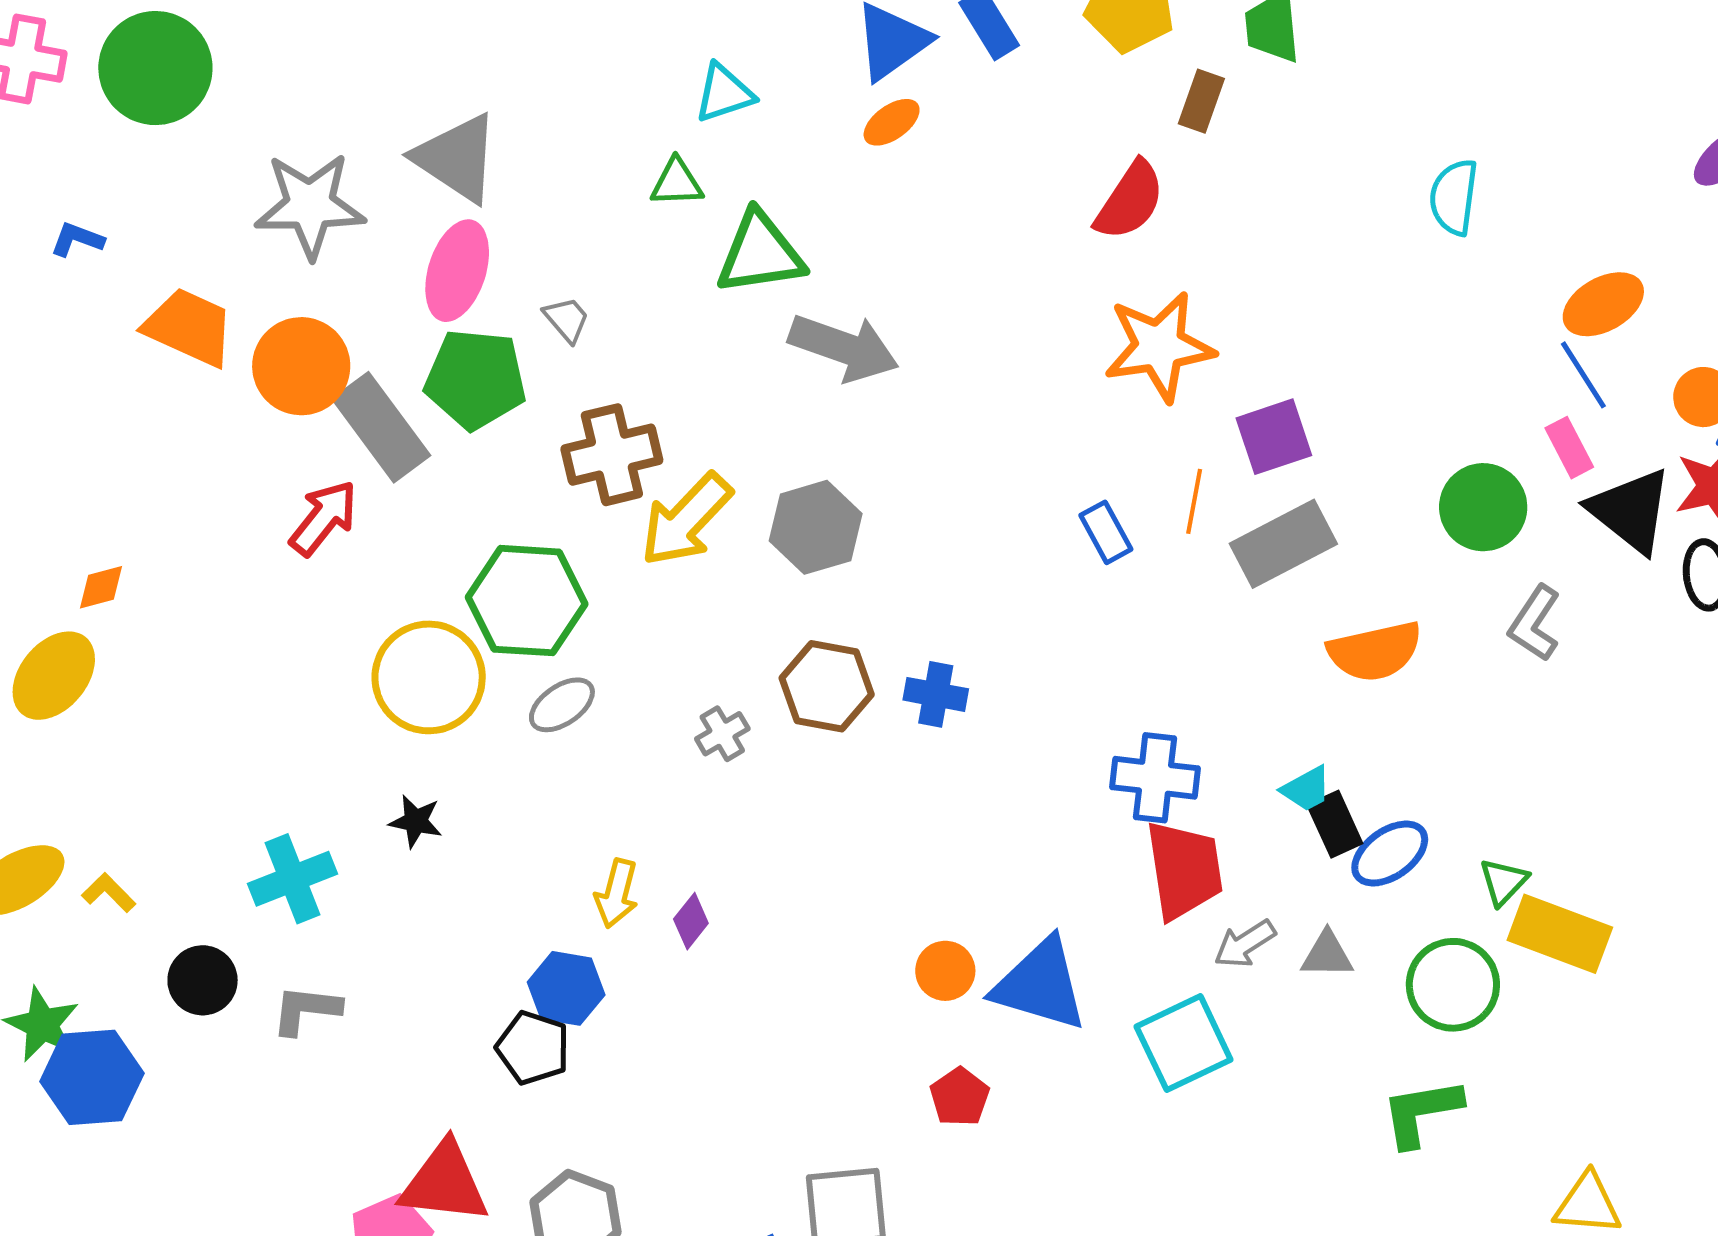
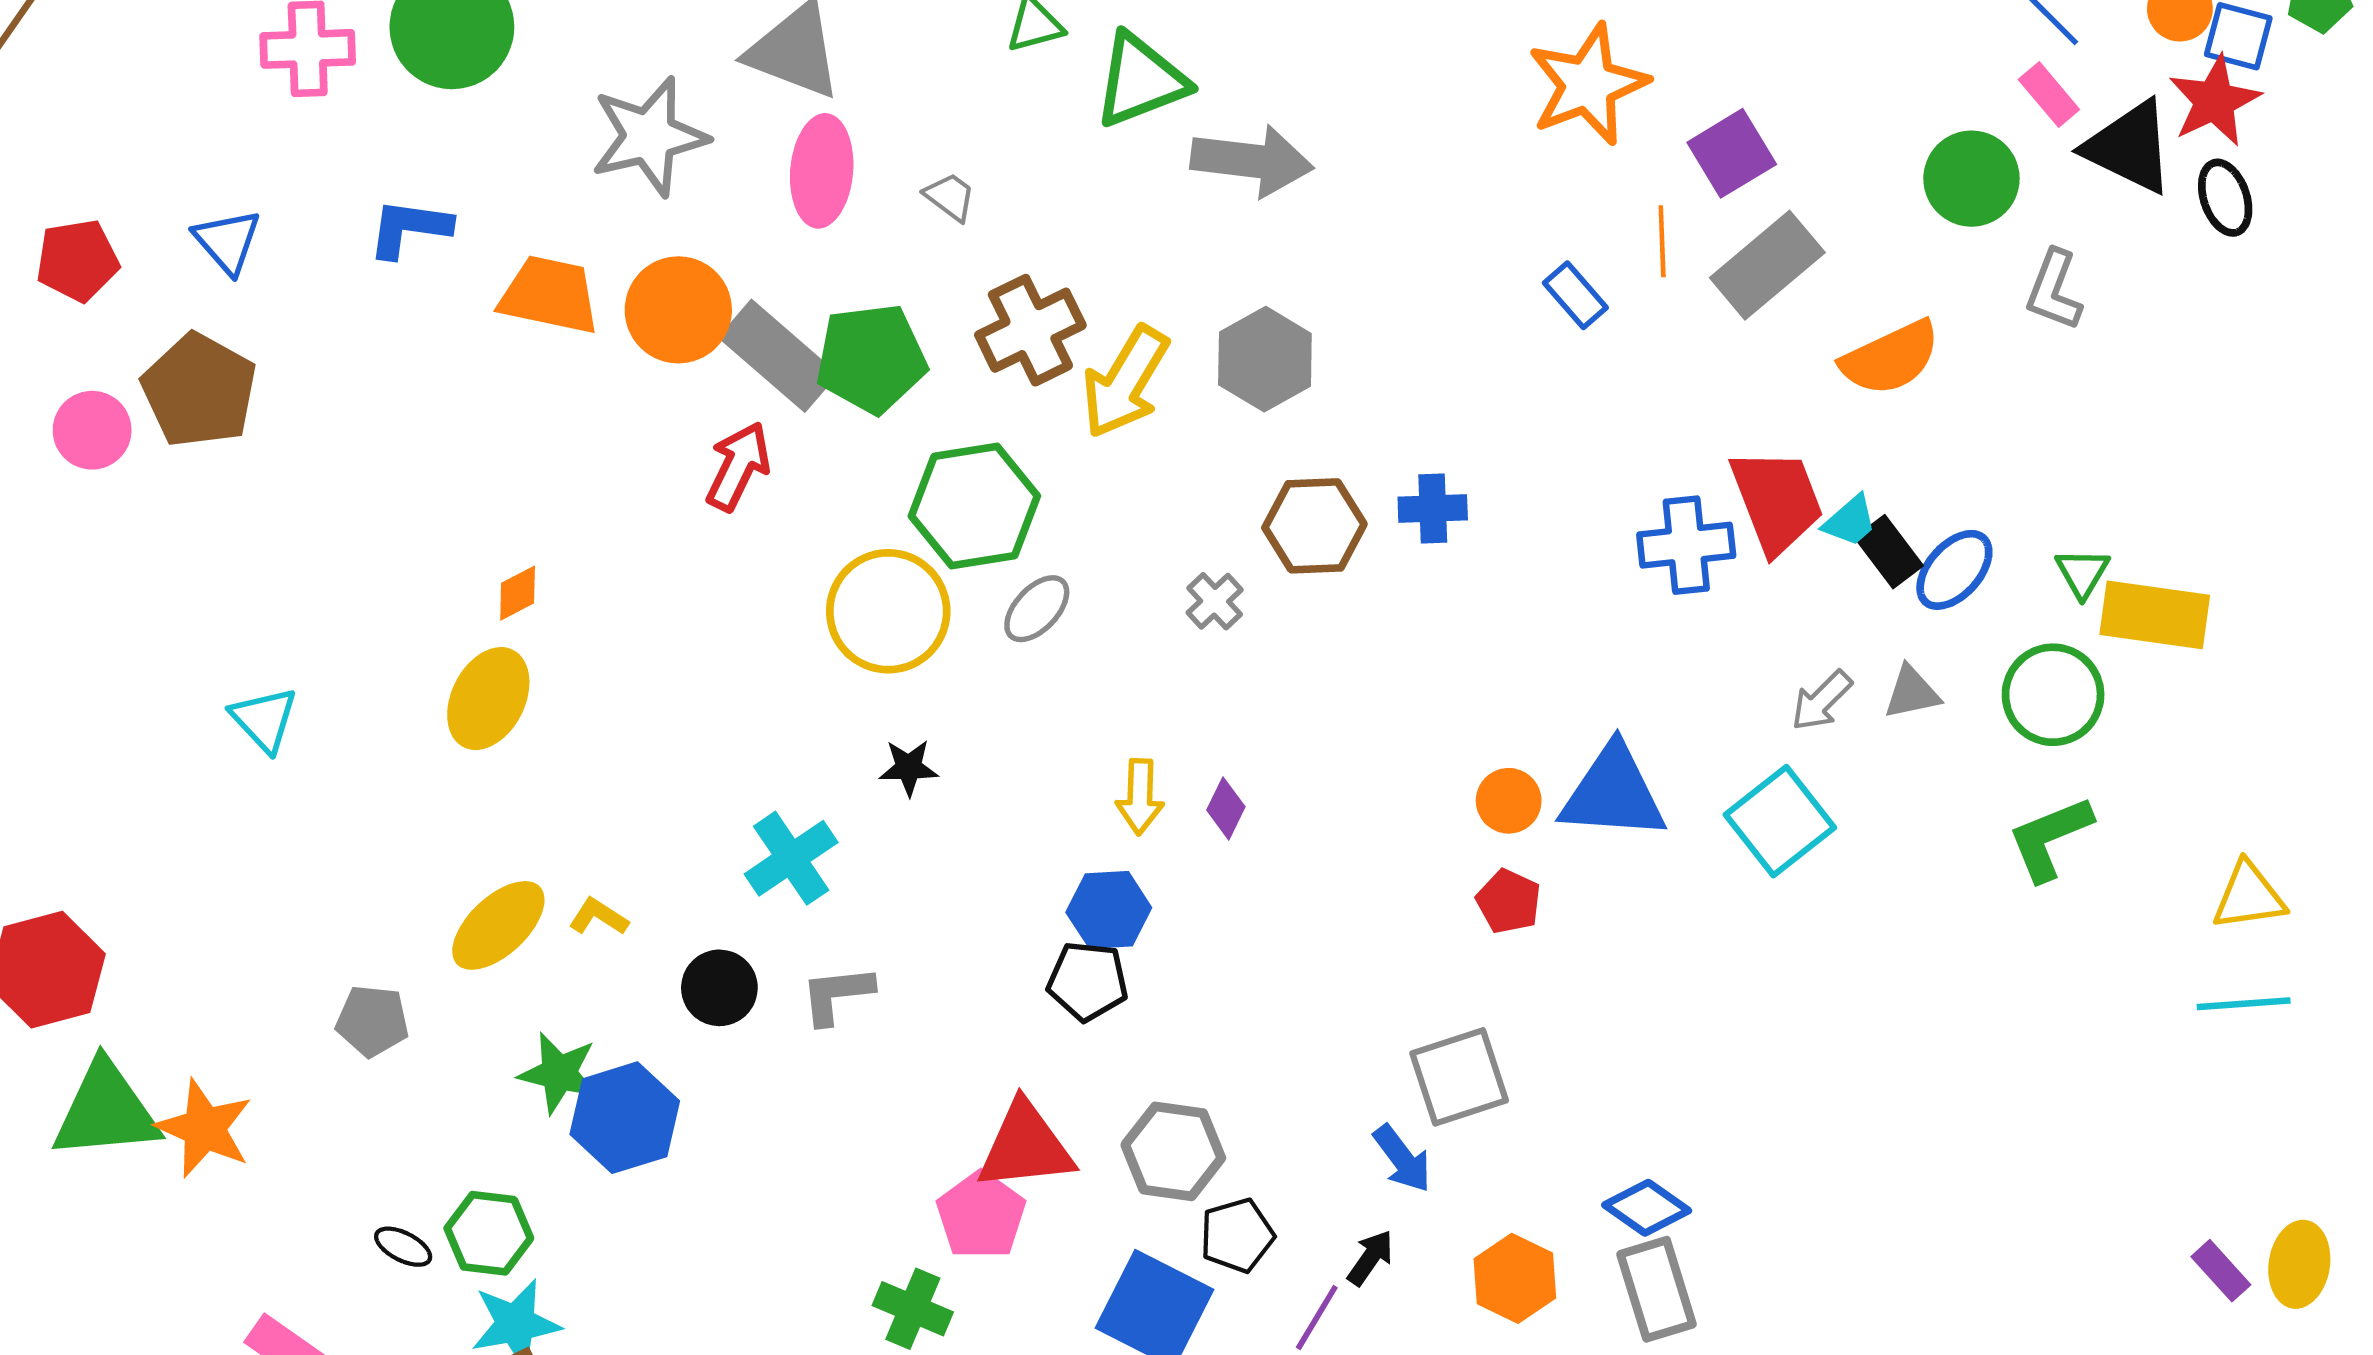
blue L-shape: (77, 239) -> (409, 228), size x1.5
green pentagon: (475, 379) -> (871, 358), moved
red trapezoid: (1184, 870) -> (1777, 501), moved
red pentagon: (960, 1097) -> (1509, 901), moved

